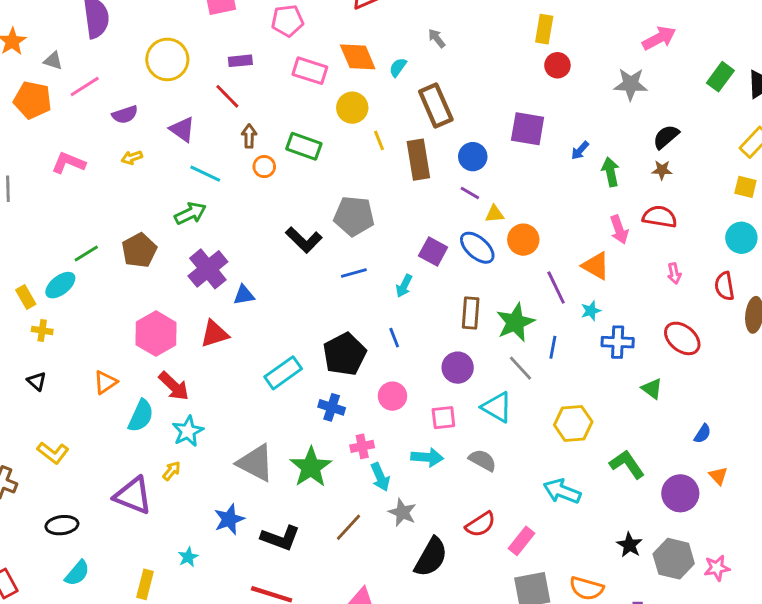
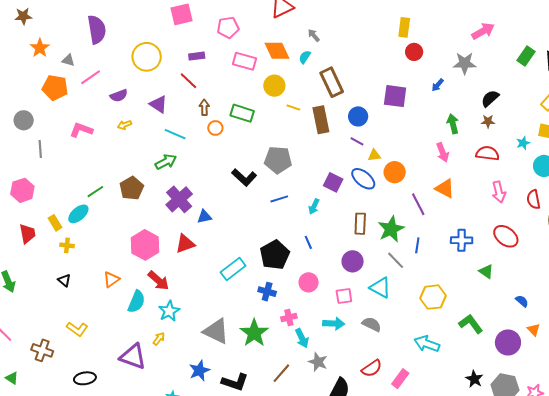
gray arrow: (437, 38) -> (314, 35), moved
yellow line: (379, 140) -> (293, 108), turned -48
blue arrow: (580, 150) -> (438, 85), moved
pink arrow: (619, 230) -> (443, 152), moved
pink arrow: (674, 273) -> (499, 192), size x1.5
cyan star: (591, 311) -> (523, 143), moved
blue semicircle: (703, 434) -> (522, 301), turned -80

